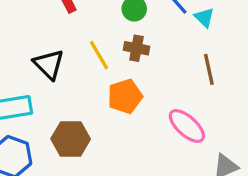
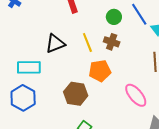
black triangle: (49, 64) -> (55, 44), turned 45
brown hexagon: (71, 139) -> (76, 94), moved

